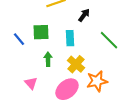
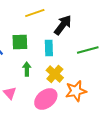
black arrow: (84, 15) -> (63, 25), size x1.5
green line: (109, 40) -> (88, 50), turned -60

